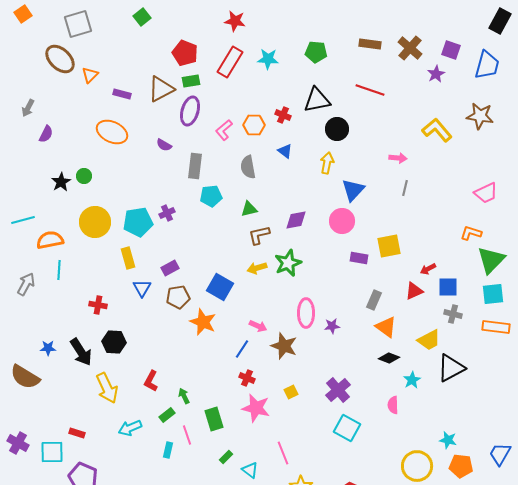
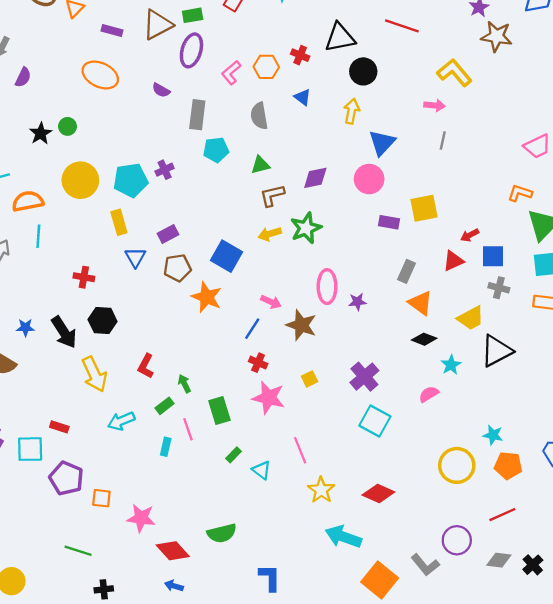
brown star: (480, 116) -> (497, 36), moved
yellow L-shape: (437, 130) -> (454, 73), moved
pink semicircle: (393, 405) -> (429, 394), turned 60

